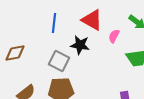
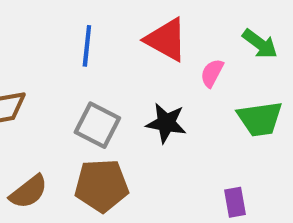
black star: (80, 45) -> (166, 123), moved

